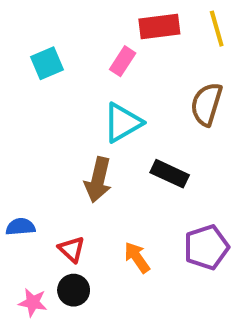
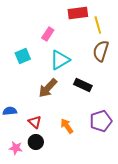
yellow line: (217, 29) -> (98, 25), moved
pink rectangle: (123, 61) -> (48, 34), moved
cyan square: (47, 63) -> (23, 56), moved
brown arrow: (98, 180) -> (48, 88), turned 30

